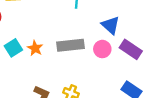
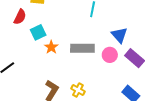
cyan square: (13, 48) -> (38, 32), moved

